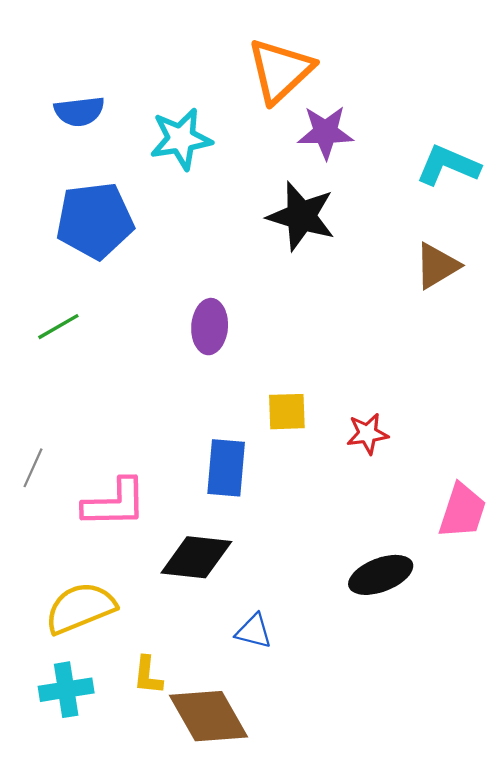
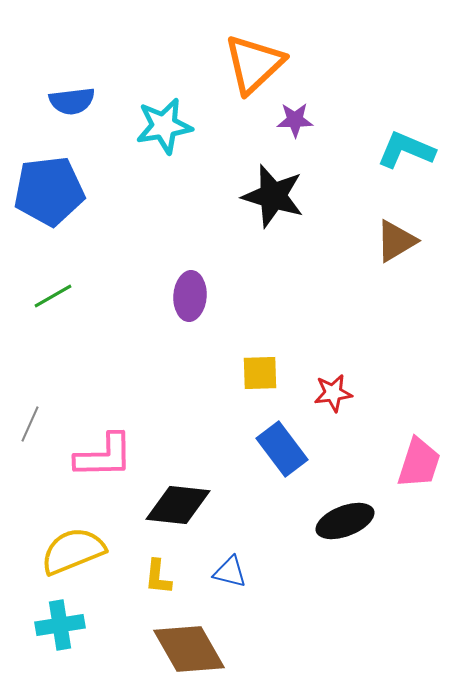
purple star: (326, 132) -> (295, 120), size x0.7
blue pentagon: (95, 221) -> (49, 191), moved
blue rectangle: (226, 468) -> (282, 449), moved, turned -42
yellow L-shape: (148, 675) -> (158, 577), moved

